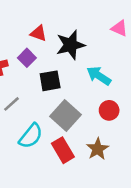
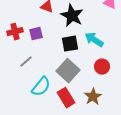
black star: (71, 45) -> (72, 16), turned -30
purple square: (27, 58) -> (36, 34), moved, turned 32
black square: (50, 81) -> (70, 44), moved

